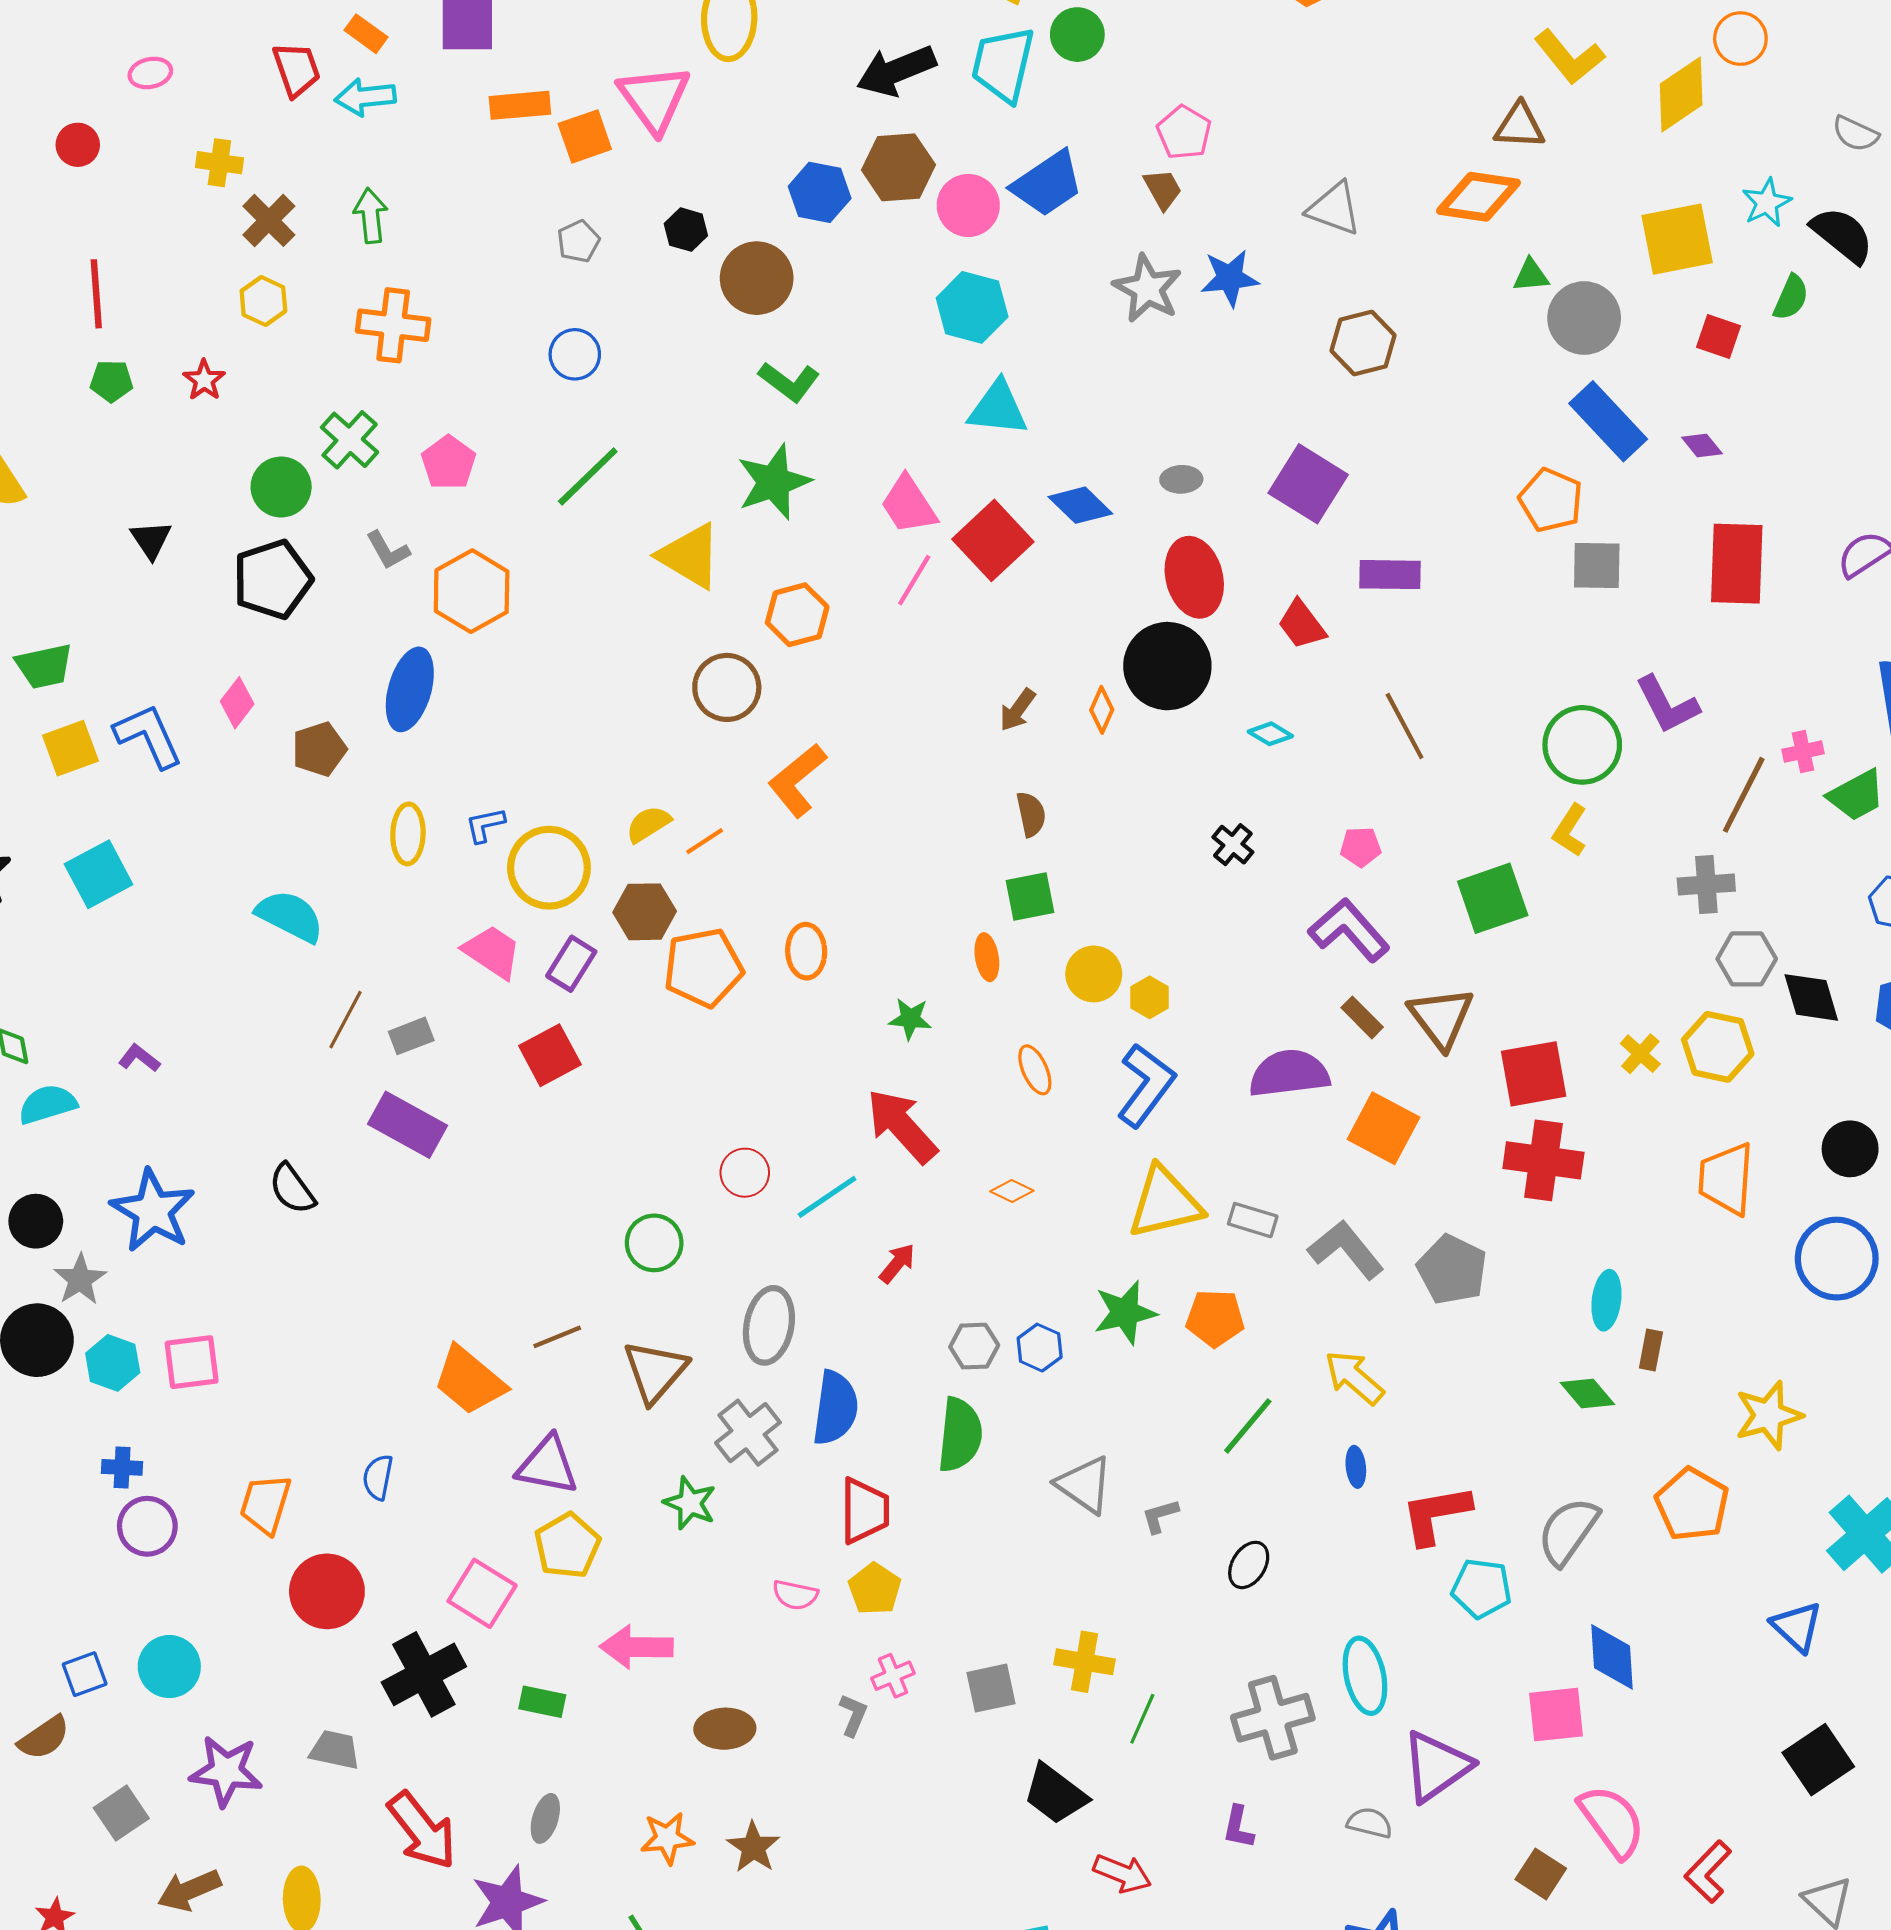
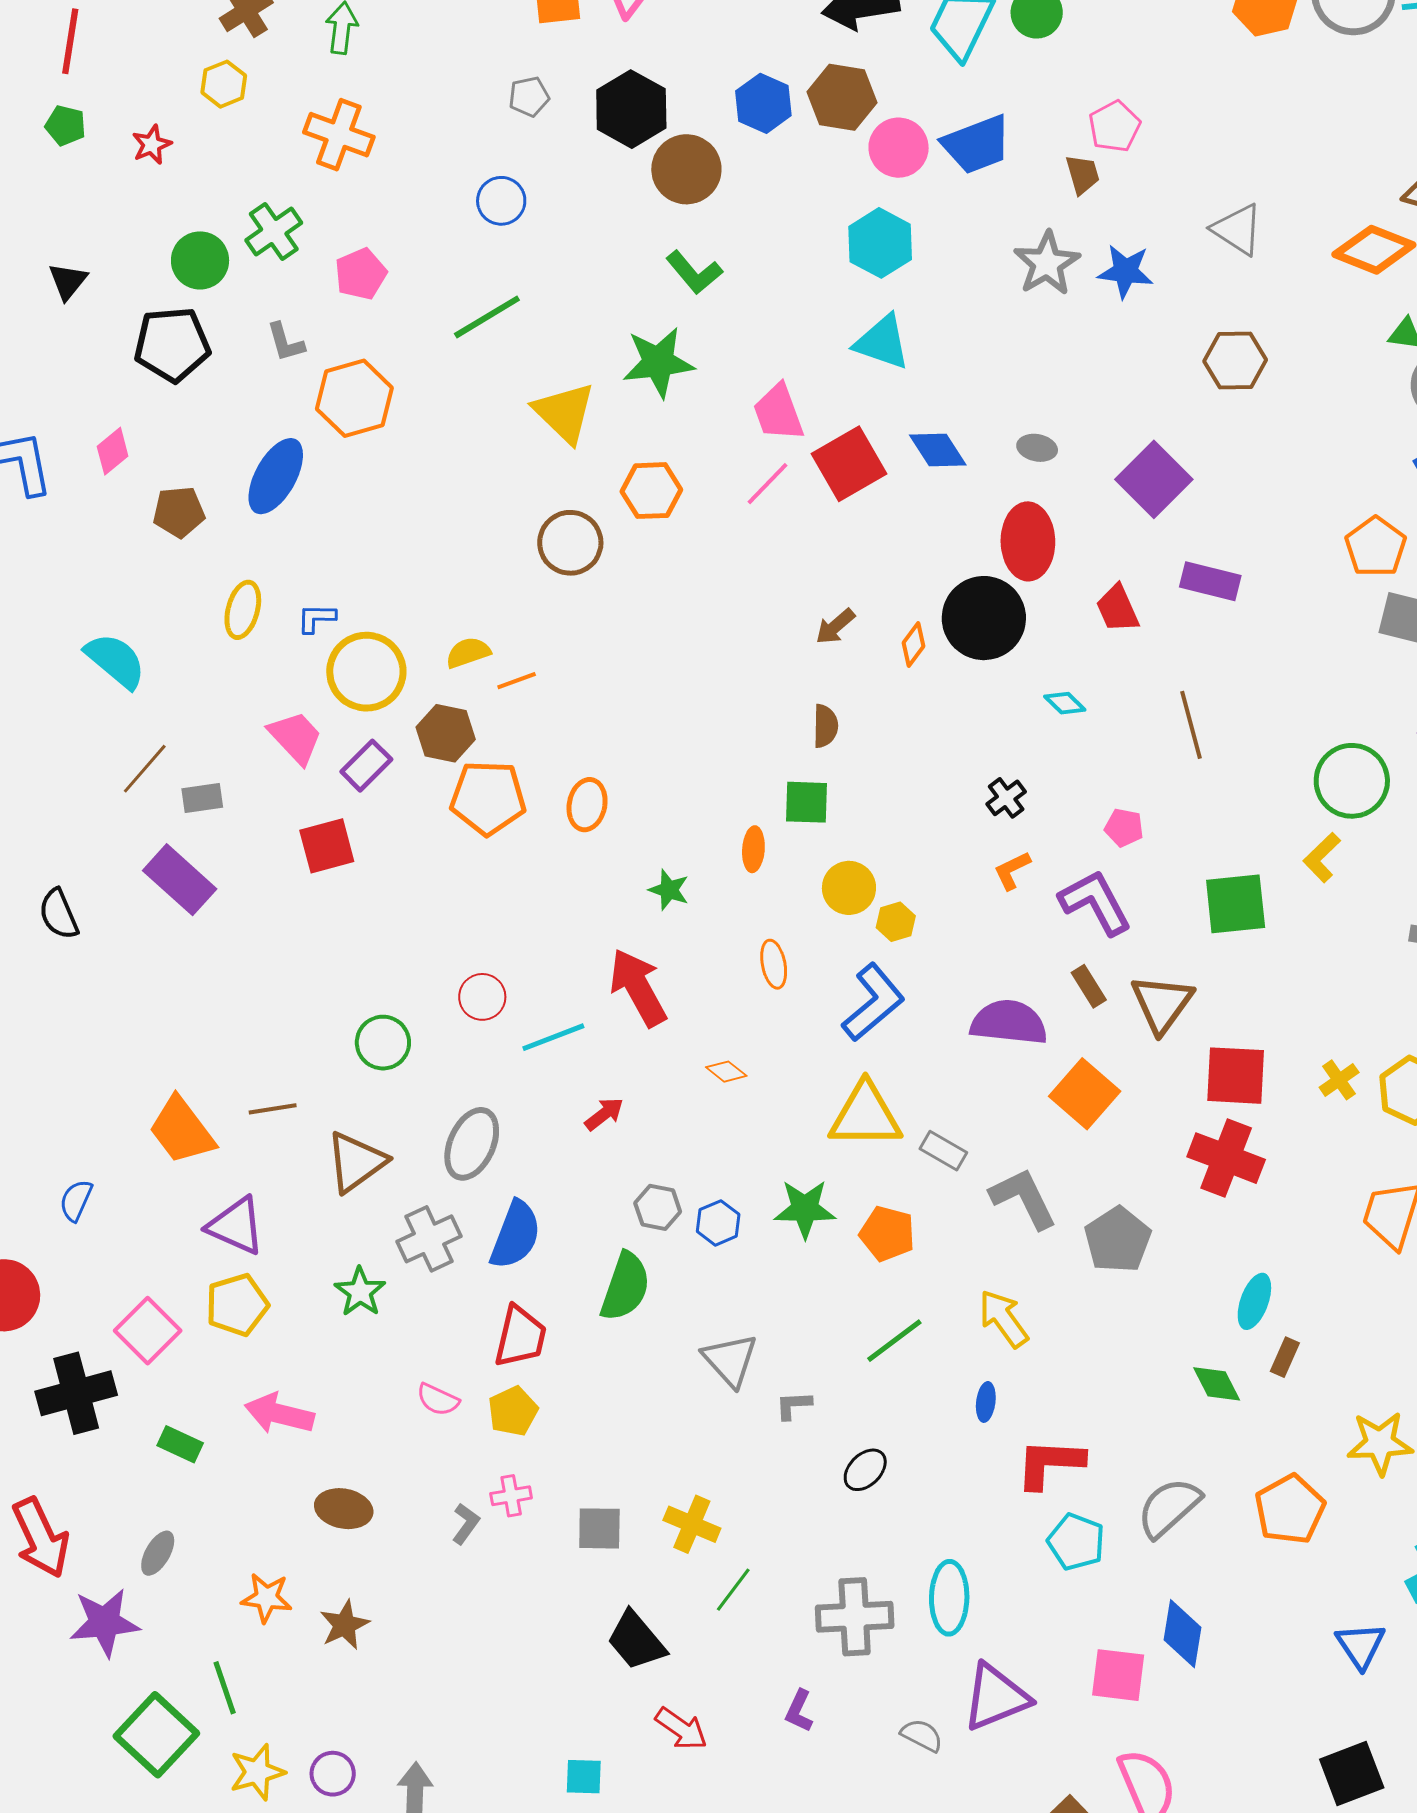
black hexagon: (686, 230) -> (631, 109), size x1.8
orange L-shape: (797, 780) -> (1012, 870), moved, size x0.6

